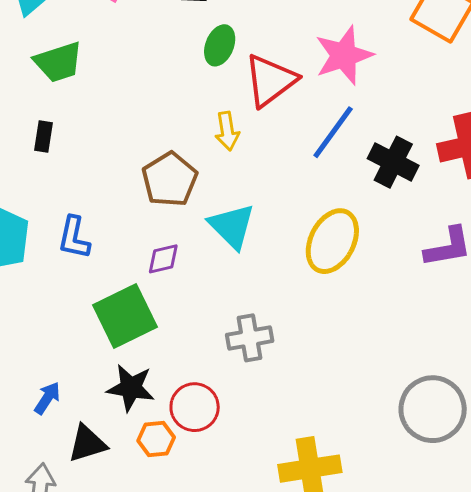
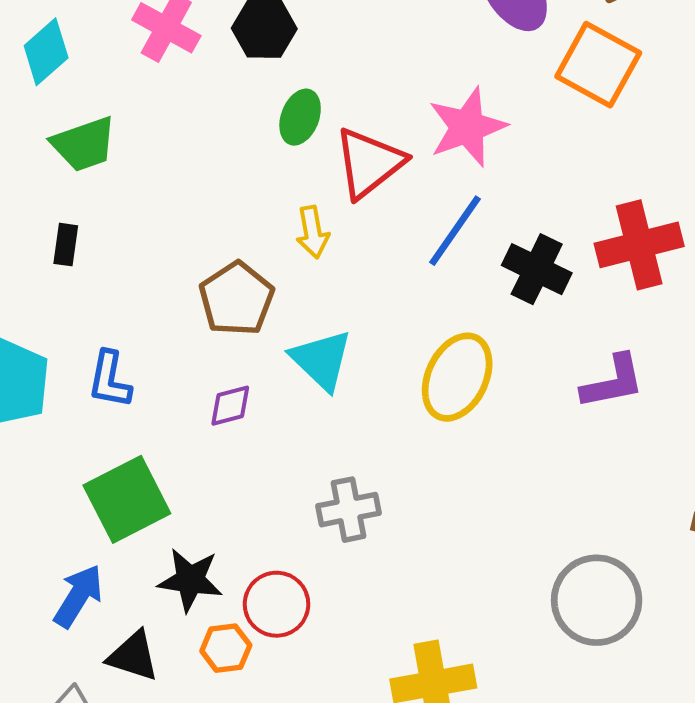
green square: (125, 316) -> (127, 499), moved
blue arrow: (47, 398) -> (78, 596), size x1.4
black triangle: (87, 443) -> (133, 656), turned 36

